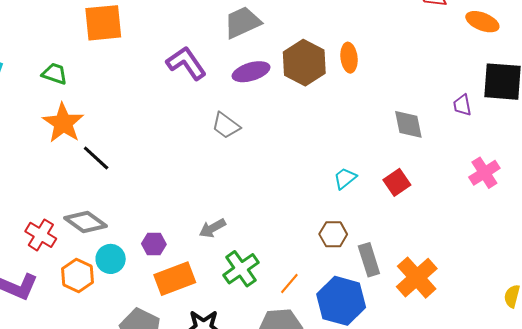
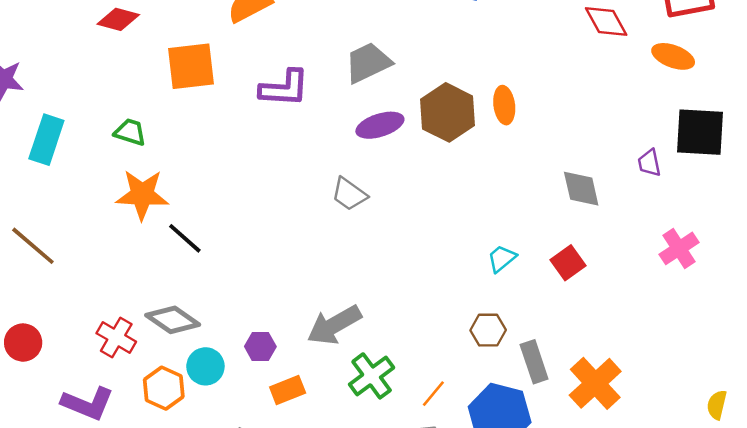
purple L-shape: (186, 63) -> (284, 88), moved, turned 129
orange star: (63, 123) -> (142, 195), turned -30
gray arrow: (212, 228) -> (334, 325), size x1.6
orange rectangle: (175, 279) -> (288, 390), size x0.7

